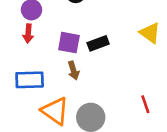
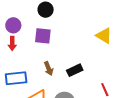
purple square: (69, 43) -> (43, 36), moved
black rectangle: (98, 43) -> (75, 70), moved

